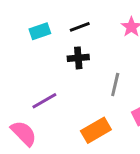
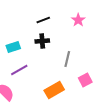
cyan rectangle: (40, 31) -> (13, 47), moved

